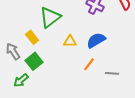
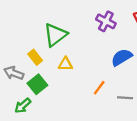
blue semicircle: (96, 40) -> (122, 57), moved
yellow triangle: (70, 41) -> (65, 64), moved
gray arrow: (13, 51) -> (14, 73), turned -36

